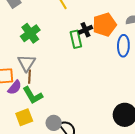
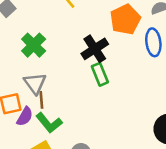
black cross: (85, 30) -> (95, 49), moved, size x1.5
green rectangle: (76, 39) -> (100, 74), moved

